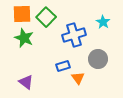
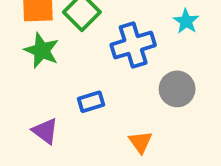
blue rectangle: (63, 66) -> (91, 102), moved
orange triangle: (78, 78) -> (140, 142), moved

